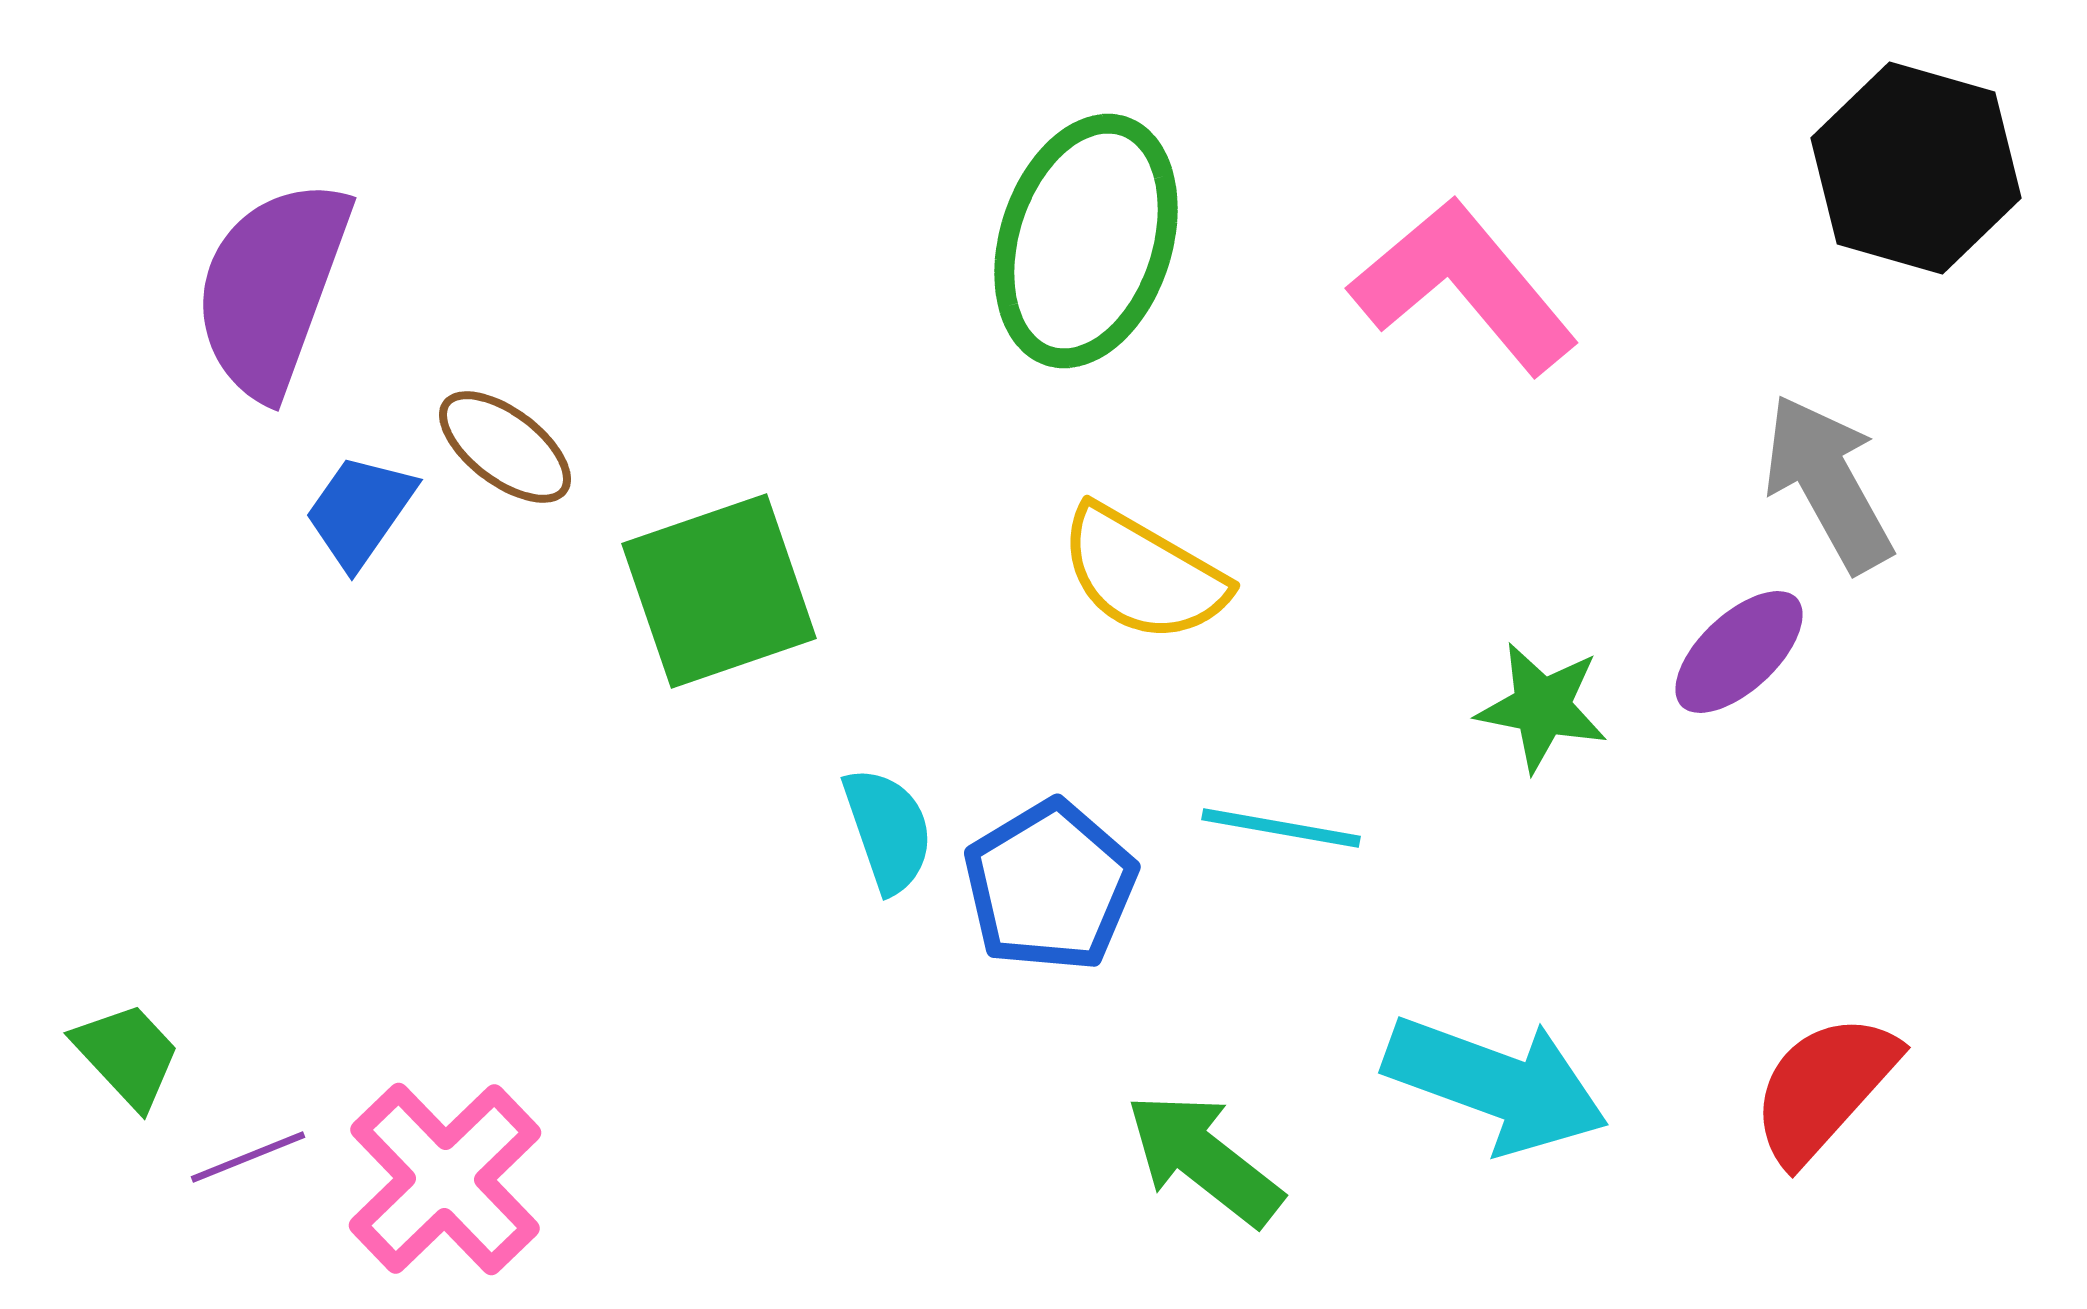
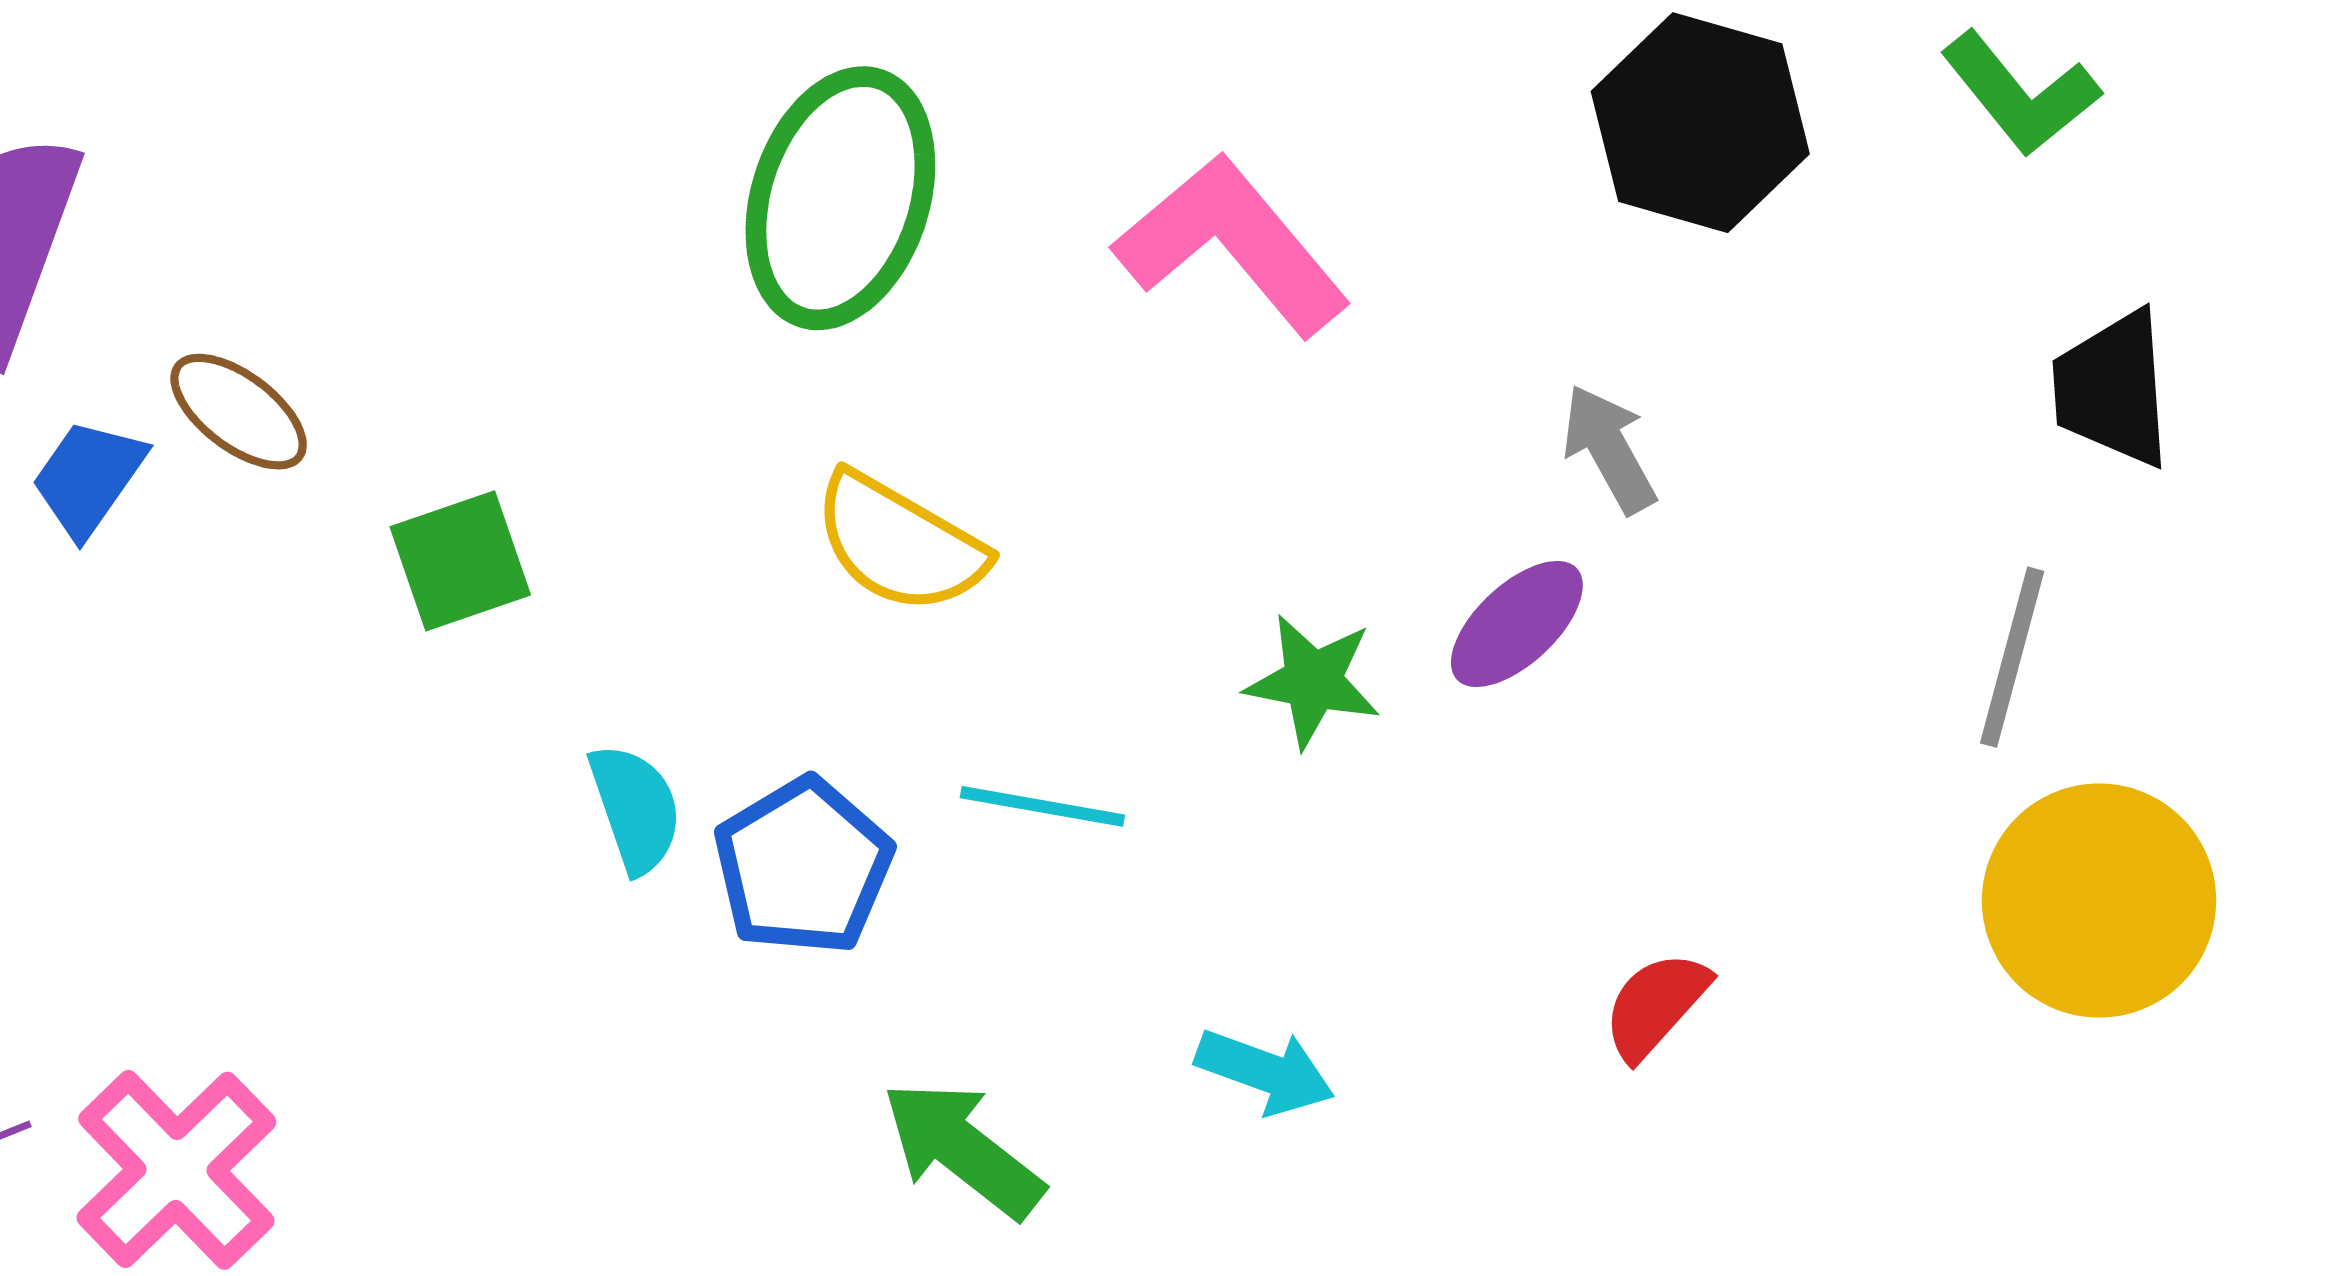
gray arrow: (1828, 483) -> (1609, 449), size x0.7
green square: (719, 591) -> (460, 561), size x0.7
cyan arrow: (1496, 1084) -> (1265, 1071), size x0.6
red semicircle: (1824, 1088) -> (1656, 1005), moved, size x0.7

